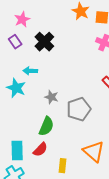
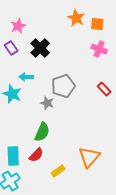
gray pentagon: (79, 109) -> (63, 86), moved
orange triangle: (94, 152) -> (89, 157), turned 30
yellow rectangle: (63, 166) -> (58, 171), turned 48

